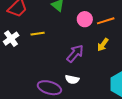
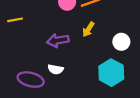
purple arrow: (75, 54) -> (58, 40), turned -138

